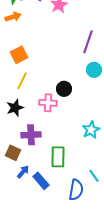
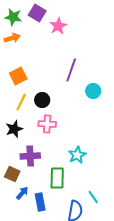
purple line: (88, 42) -> (71, 70), moved
black circle: (64, 89) -> (42, 100), moved
cyan star: (91, 130) -> (77, 155), moved
blue rectangle: (41, 181) -> (40, 202), turned 30

